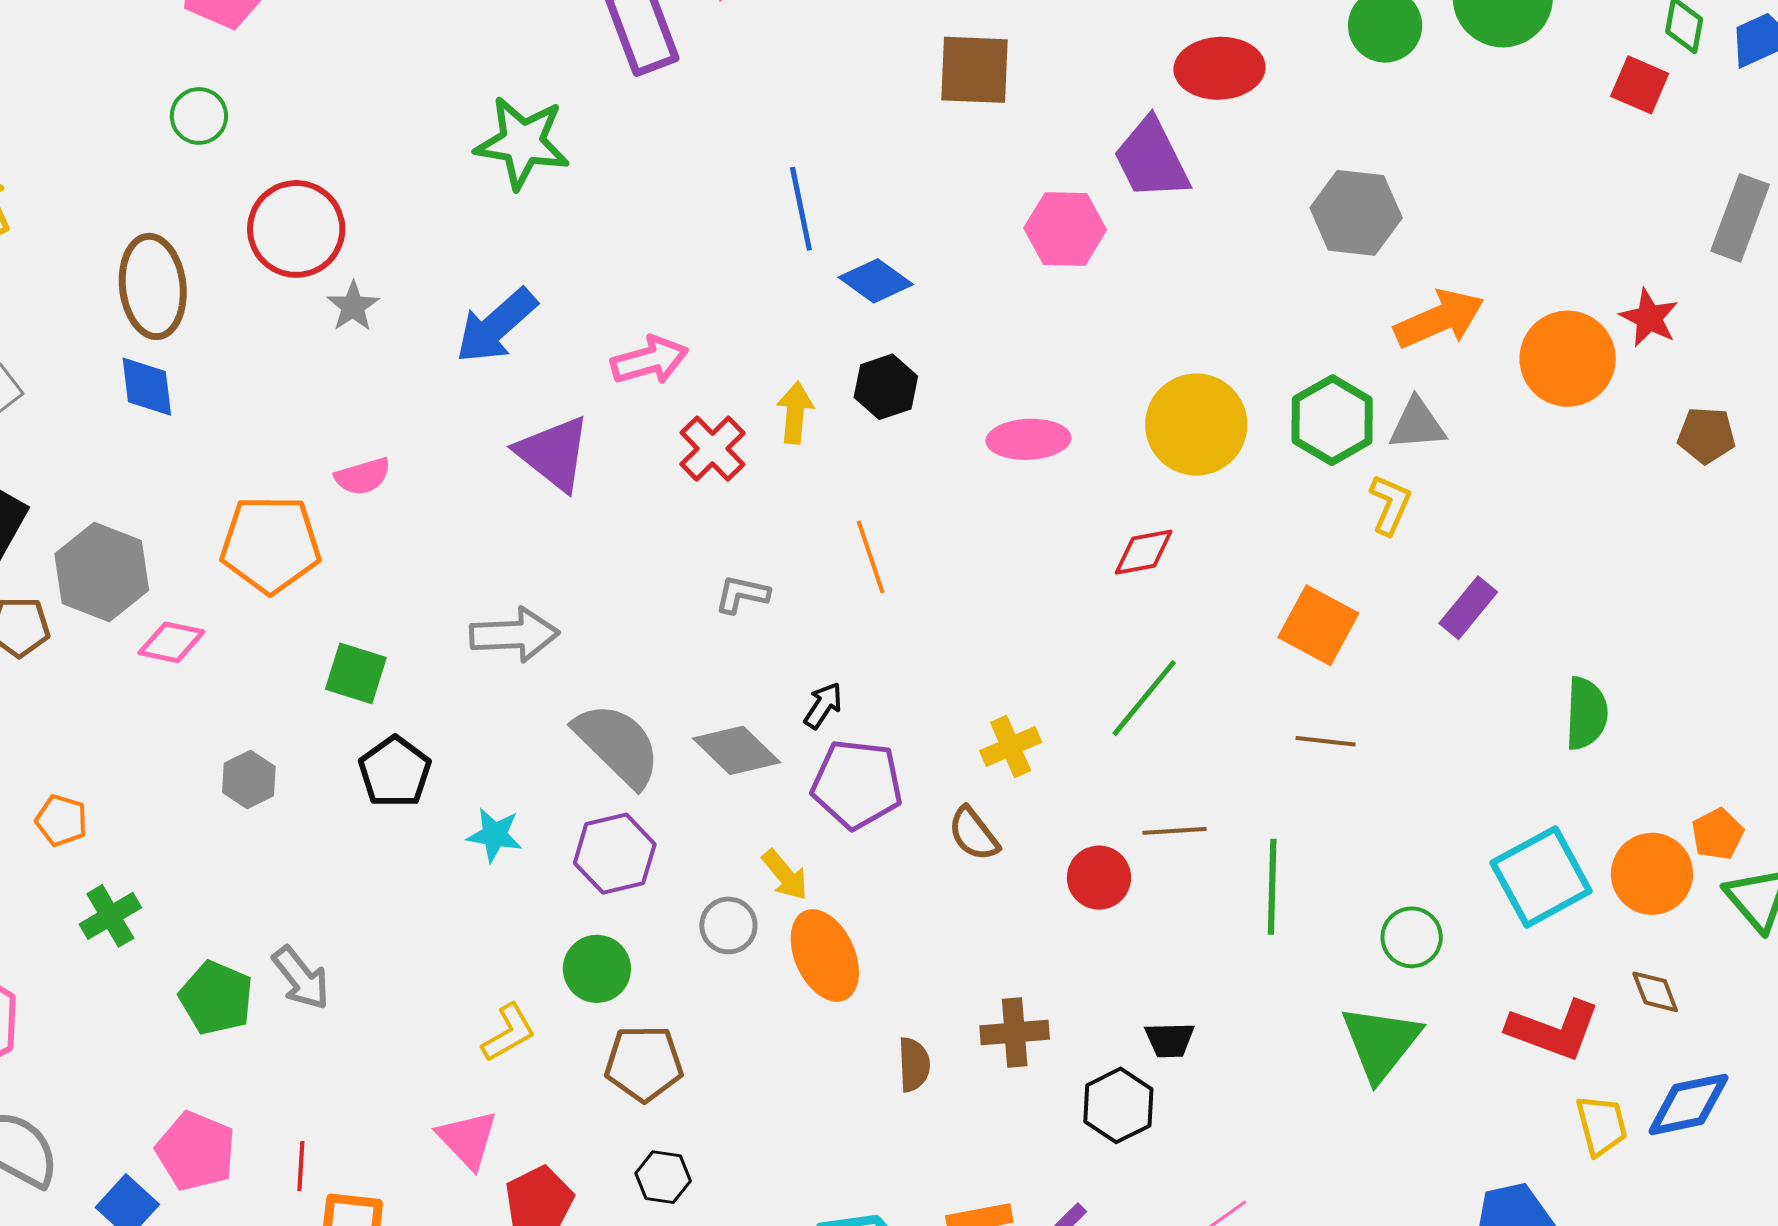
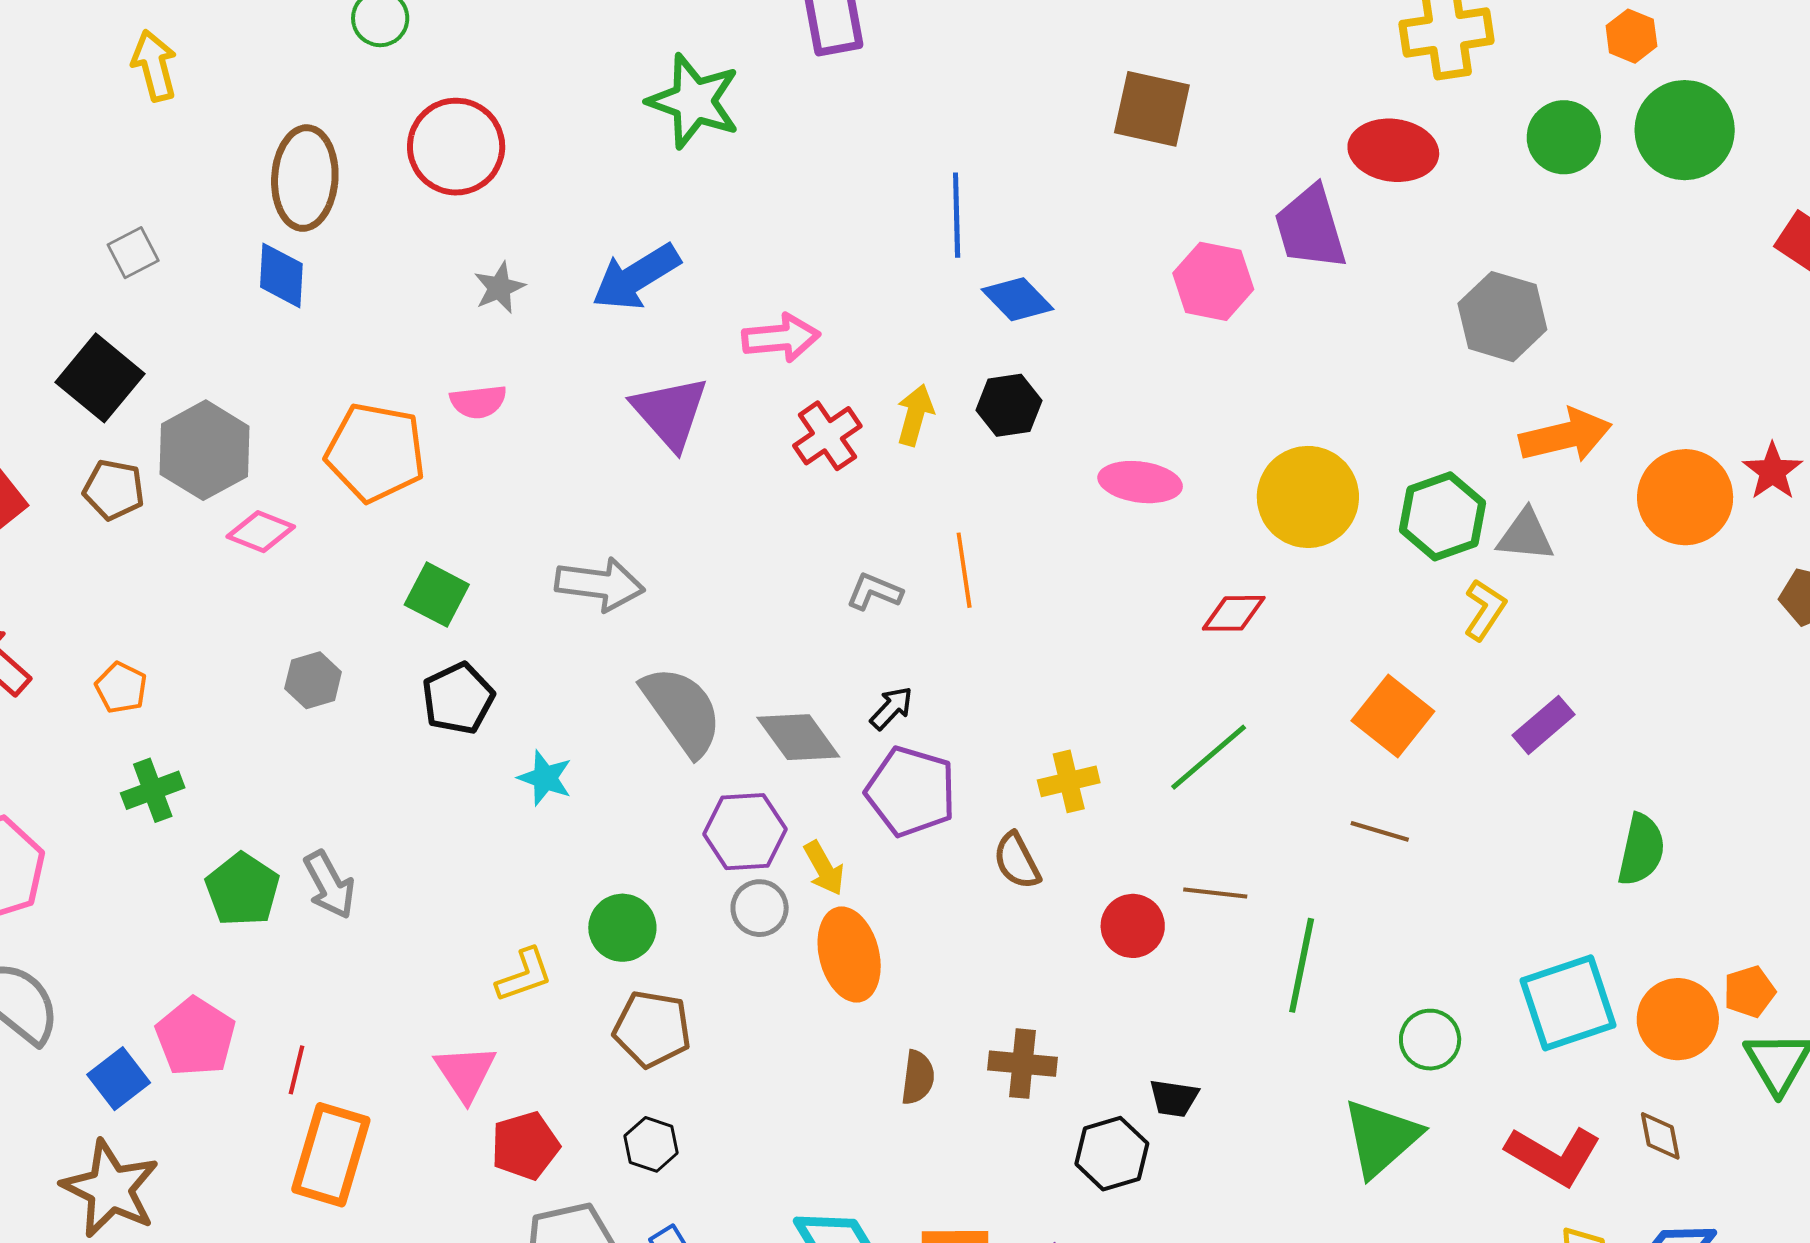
gray star: (353, 306) -> (499, 288), moved
gray L-shape: (742, 594) -> (874, 592), moved
purple hexagon: (615, 854) -> (745, 832), moved

